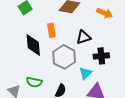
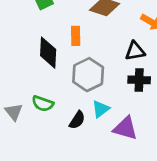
black triangle: (84, 37) -> (135, 51), moved
cyan triangle: (85, 73) -> (101, 109), moved

